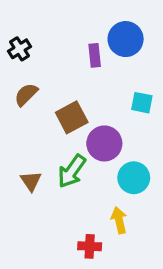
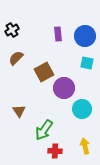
blue circle: (126, 39) -> (85, 36), moved
green arrow: (72, 171) -> (44, 130), moved
yellow arrow: (119, 220) -> (85, 146), moved

